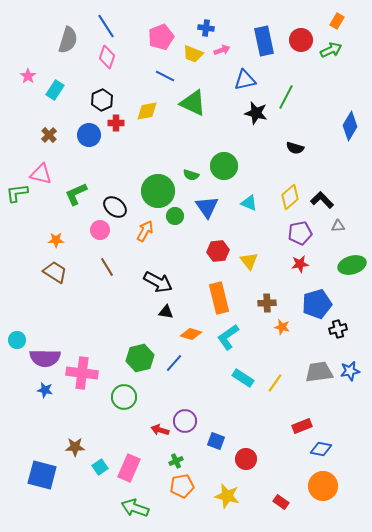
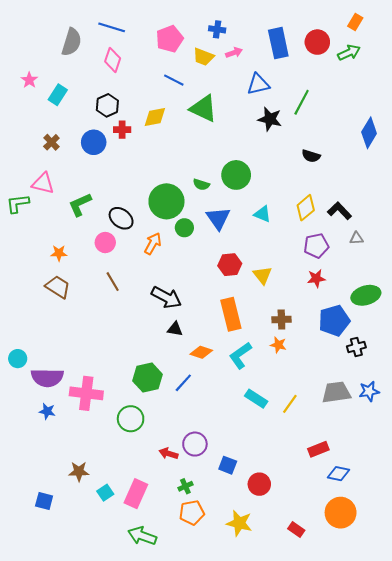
blue line: (106, 26) -> (112, 27), turned -40
green ellipse: (352, 265) -> (366, 295), moved
orange star: (282, 327) -> (278, 345), moved
blue square: (42, 475) -> (44, 501), size x0.6

